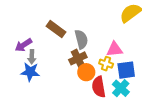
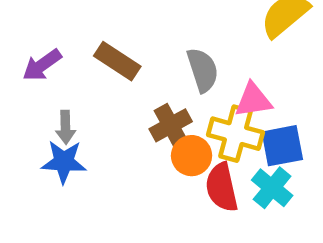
gray semicircle: (81, 39) -> (203, 70), moved
purple arrow: (23, 45) -> (42, 65), moved
yellow cross: (106, 64) -> (235, 134), size x1.6

